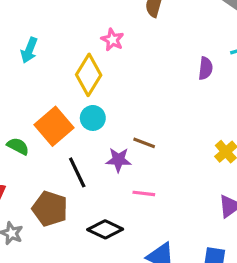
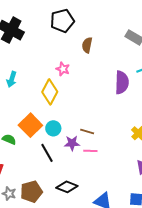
purple semicircle: (206, 68) -> (122, 82), size x1.6
cyan circle: (93, 118) -> (53, 128), moved
pink line: (144, 193) -> (90, 151), moved
brown pentagon: (50, 209) -> (31, 192), moved, turned -30

